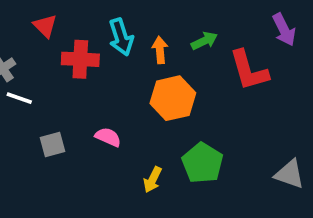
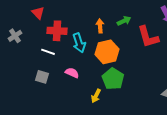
cyan arrow: (121, 37) -> (79, 43), moved
white line: (19, 98) -> (48, 52), moved
gray square: (53, 144) -> (42, 77), turned 32
green pentagon: (203, 163) -> (113, 79), moved

